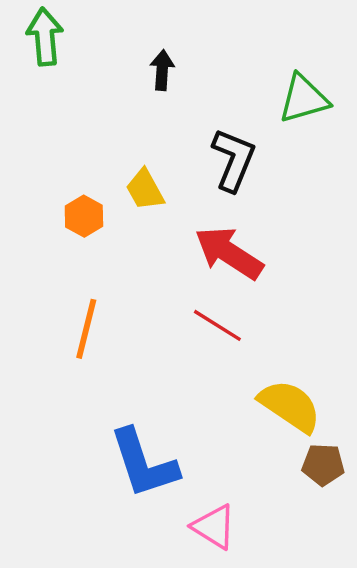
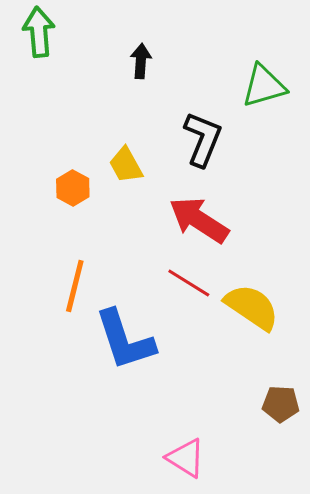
yellow semicircle: (290, 406) -> (252, 307), moved
blue L-shape: (144, 463) -> (125, 340), moved

